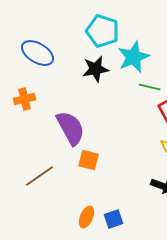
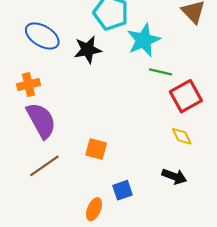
black star: (96, 69) -> (88, 50), moved
purple semicircle: (71, 128) -> (41, 120), moved
blue square: (114, 219) -> (123, 190), moved

